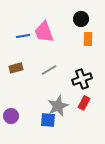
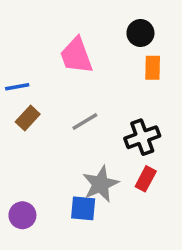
blue line: (23, 36) -> (17, 87), moved
brown rectangle: (16, 68) -> (28, 118), turned -32
purple circle: (11, 116) -> (22, 215), moved

